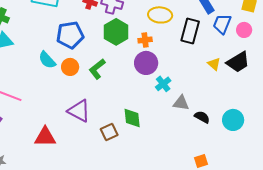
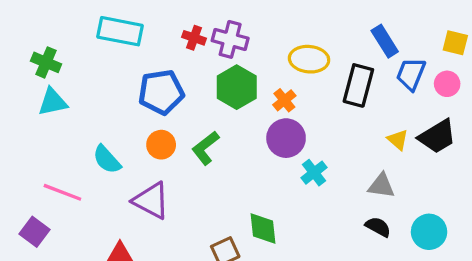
orange cross: (145, 40) -> (284, 100), turned -32
cyan semicircle: (47, 60) -> (107, 159), moved
gray triangle: (181, 103) -> (381, 186), moved
purple triangle: (79, 111) -> (151, 201), moved

